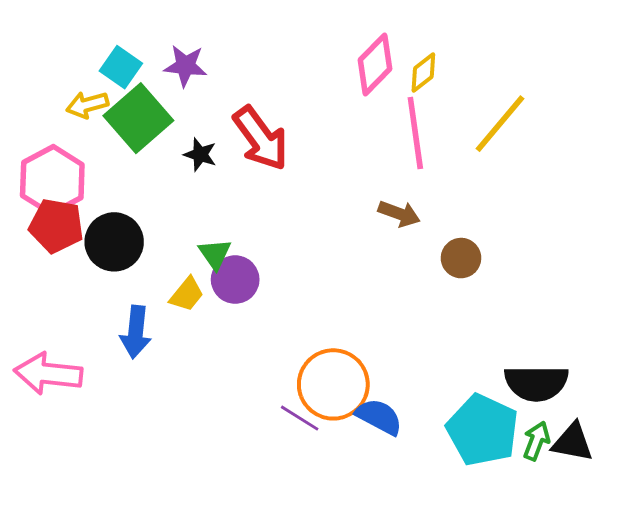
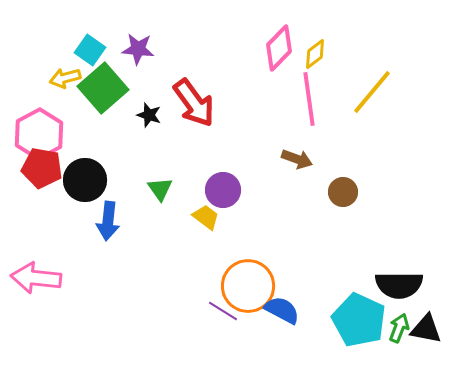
purple circle: (235, 280) -> (223, 190), moved
yellow trapezoid: (187, 294) -> (206, 217), moved, turned -92
blue arrow: (136, 332) -> (108, 221), moved

